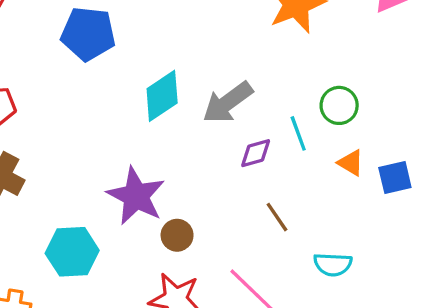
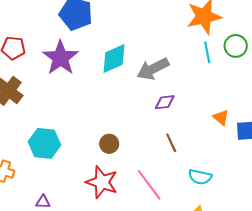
green circle: (339, 105) -> (236, 46), moved
cyan line: (298, 133) -> (207, 52), moved
purple star: (136, 196) -> (60, 58), moved

